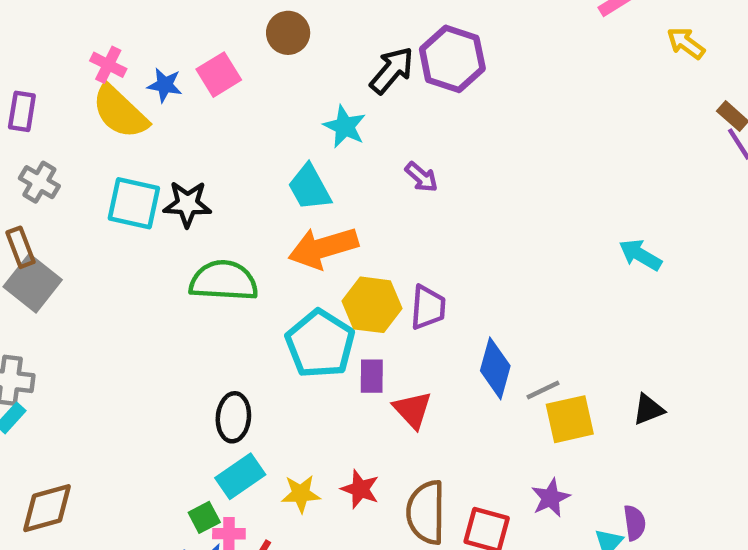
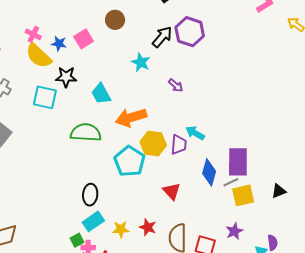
cyan trapezoid: (310, 188) -> (101, 94), moved
black star: (187, 204) -> (66, 77), moved
cyan arrow: (640, 255) -> (195, 133), moved
purple rectangle: (372, 376) -> (238, 162), moved, size x1.8

